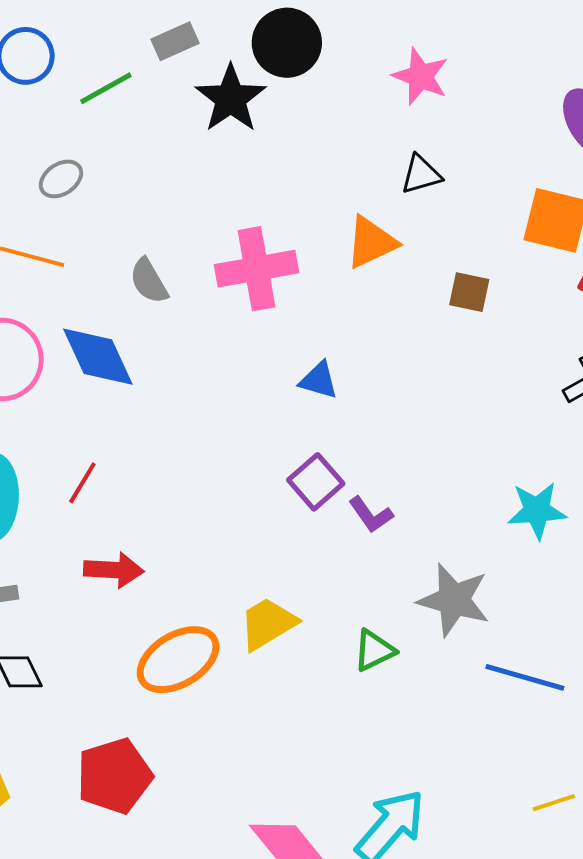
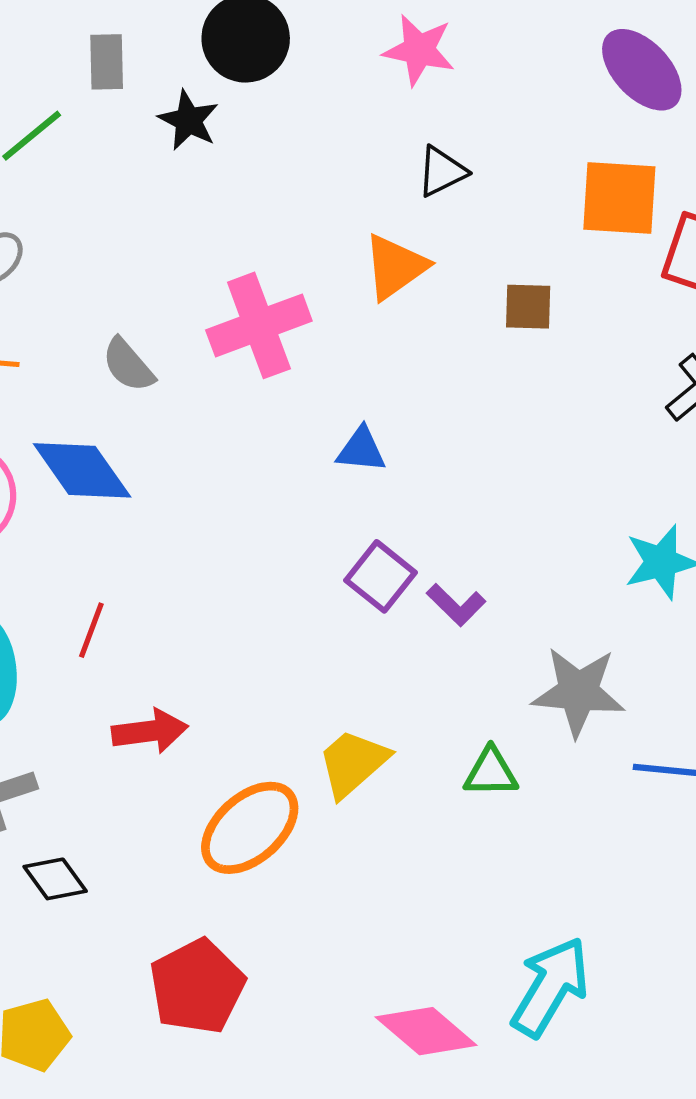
gray rectangle: (175, 41) -> (107, 62), turned -57
black star: (231, 99) -> (189, 120), size x0.7
green triangle: (374, 650) -> (491, 772), turned 36

